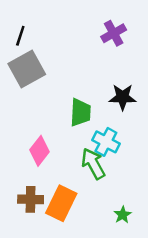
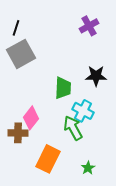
brown cross: (31, 199) -> (18, 133), moved
green star: (123, 215) -> (88, 168), moved

